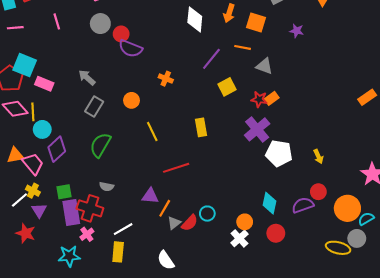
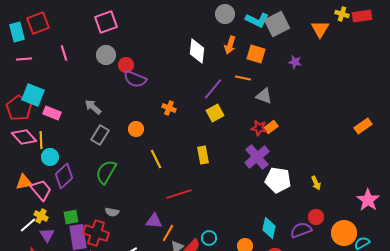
yellow square: (227, 87) -> (215, 113), moved

